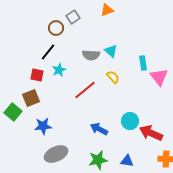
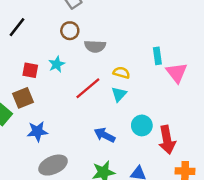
brown circle: (56, 28) -> (70, 31), moved
cyan triangle: (111, 51) -> (119, 94), moved, turned 32
black line: (48, 52) -> (17, 27), moved
yellow semicircle: (113, 77) -> (121, 73), turned -32
red arrow: (151, 133) -> (167, 140), turned -125

